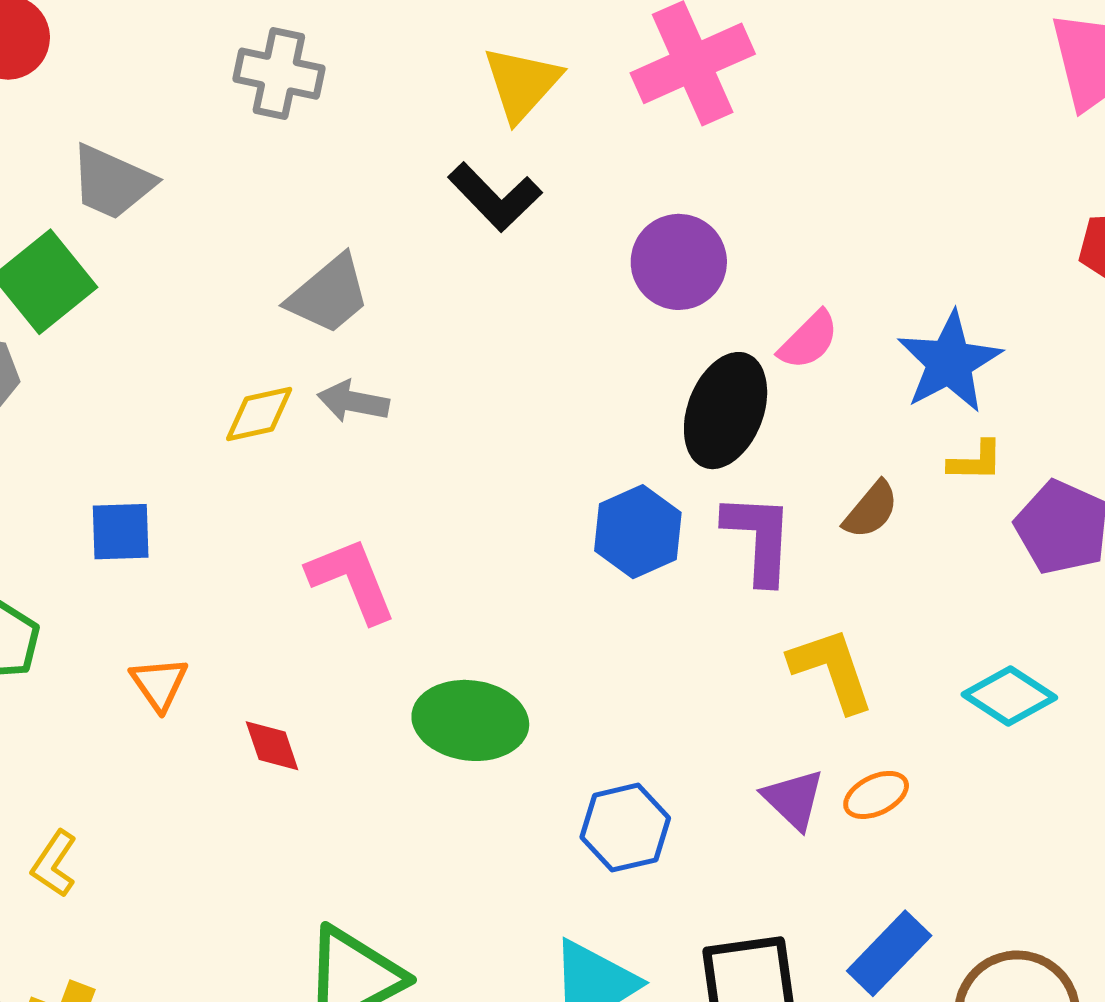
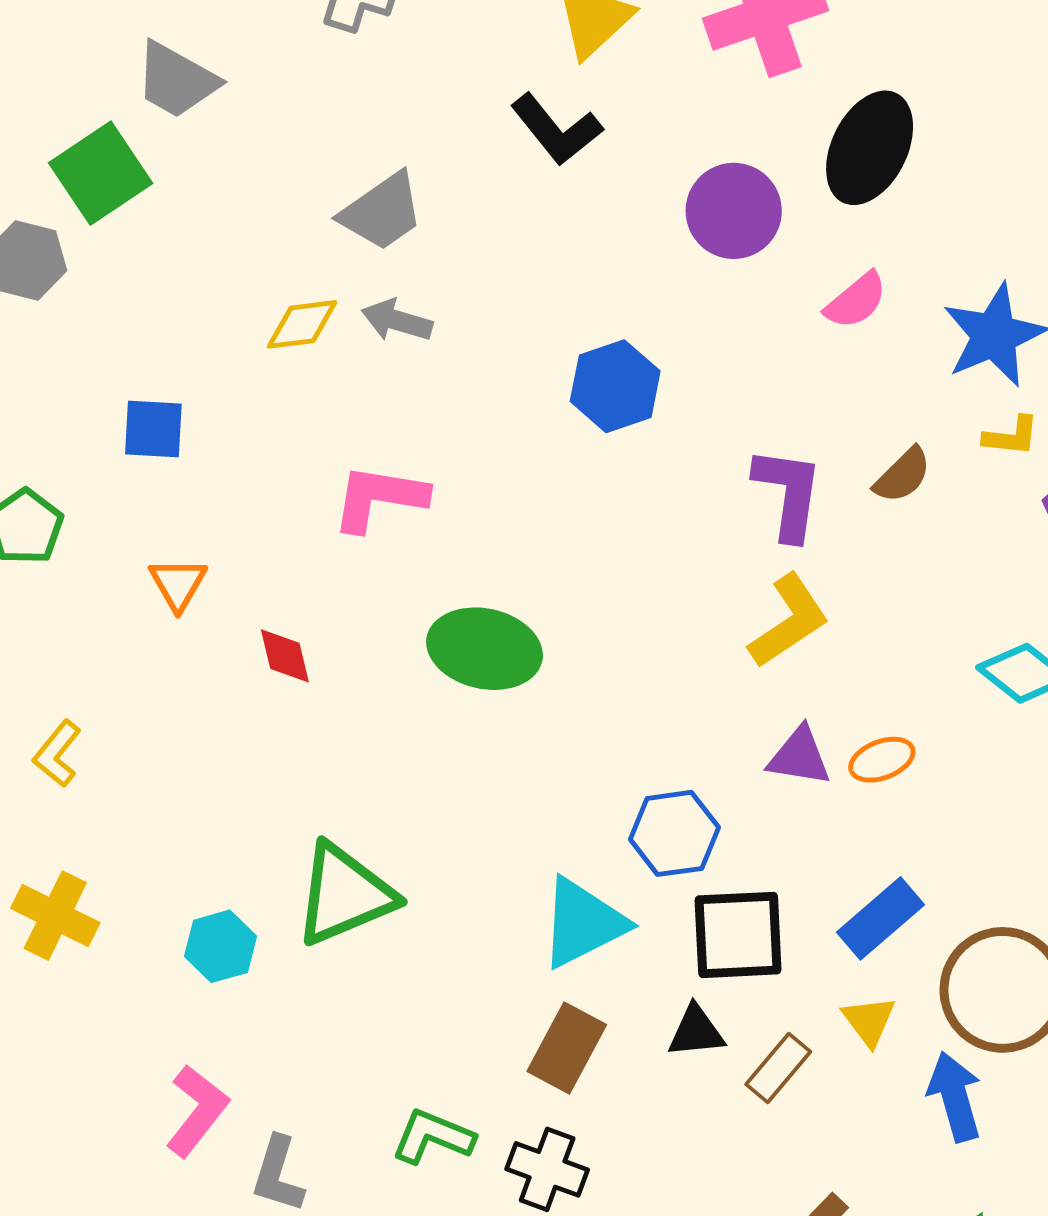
black ellipse: (726, 411) -> (870, 148), moved
blue hexagon: (638, 532) -> (615, 386), moved
pink L-shape: (352, 580) -> (379, 498), turned -64
yellow L-shape: (832, 670) -> (789, 621), moved, turned 70
purple triangle: (794, 799) -> (799, 756), turned -40
blue hexagon: (625, 828) -> (674, 833), moved

